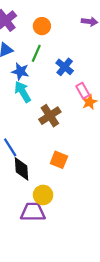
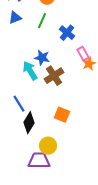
blue star: (20, 71) -> (42, 58), moved
cyan arrow: (23, 92) -> (30, 71), moved
black diamond: (22, 169) -> (29, 123), turned 35

